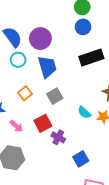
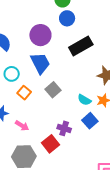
purple circle: (40, 39) -> (40, 35), moved
cyan circle: (18, 60) -> (12, 74), moved
red square: (43, 123) -> (51, 144), moved
blue square: (81, 159) -> (90, 121), moved

